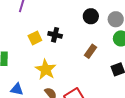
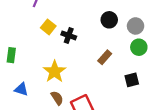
yellow square: (35, 38) -> (48, 27), moved, turned -32

